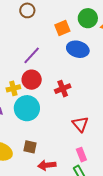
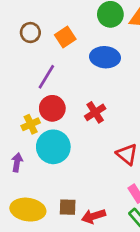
brown circle: (27, 10) -> (30, 33), moved
orange square: (62, 28) -> (65, 37), moved
brown square: (30, 147) -> (68, 207), moved

